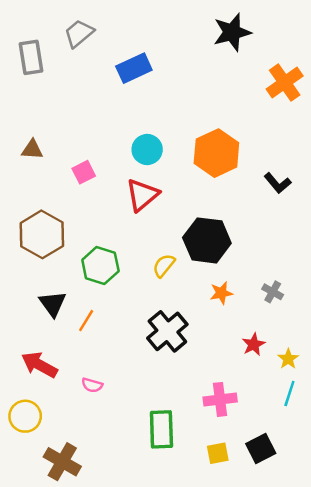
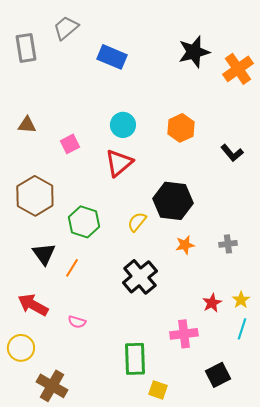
black star: (232, 32) -> (194, 52), moved
blue rectangle: (134, 68) -> (112, 57), turned 48
orange hexagon: (216, 153) -> (181, 128), size x0.7
gray cross: (273, 292) -> (228, 244), turned -36
red star: (254, 344) -> (212, 303), moved
yellow square: (218, 453) -> (158, 390), moved, turned 30

